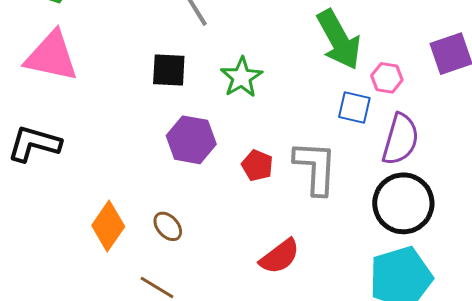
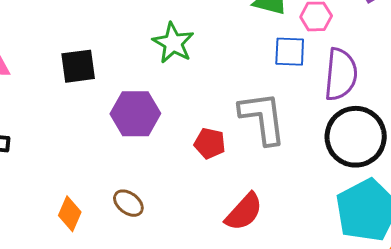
black square: (169, 70) -> (78, 66), moved
red pentagon: (257, 165) -> (210, 143), moved
orange diamond: (108, 226) -> (70, 214), size x0.7

